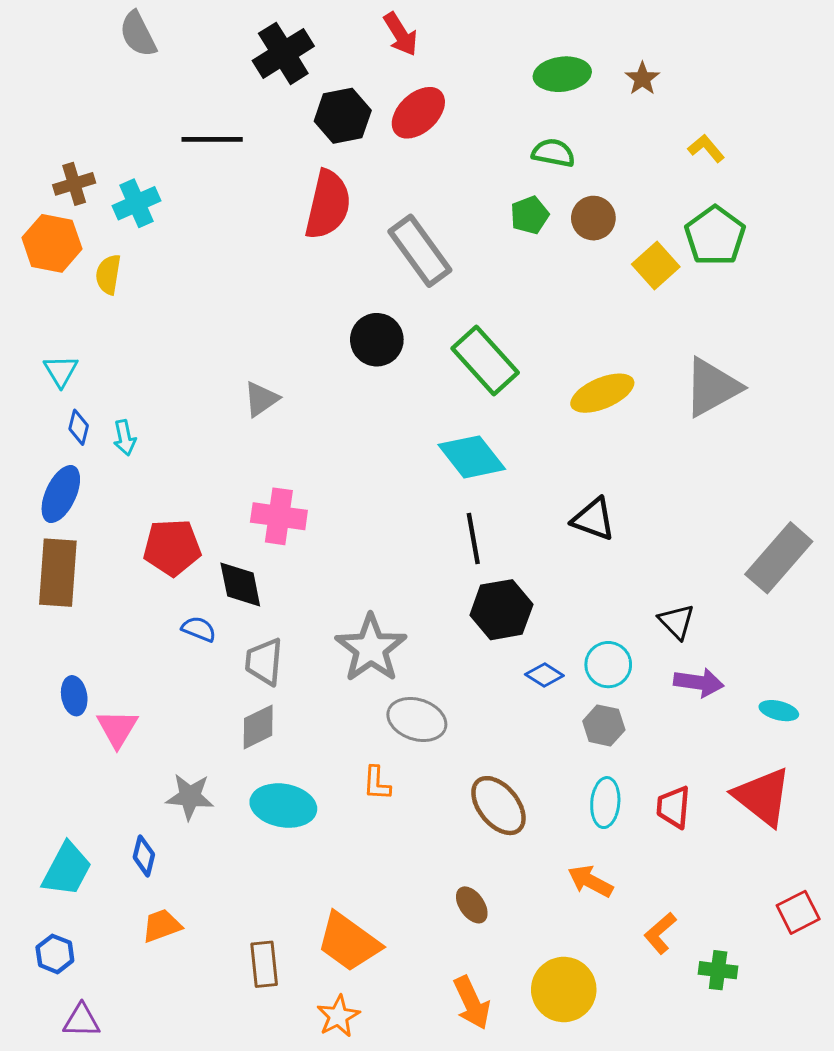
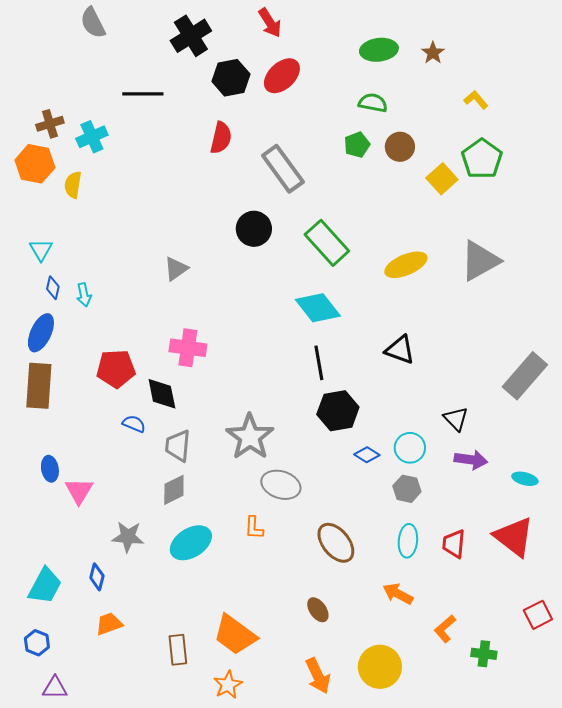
red semicircle: (328, 205) -> (221, 138), size x0.7
cyan ellipse: (283, 806) -> (191, 543), turned -42

